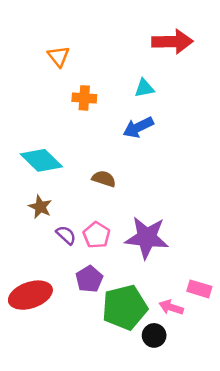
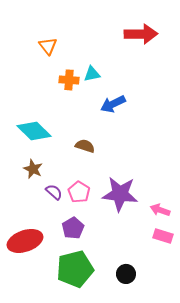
cyan triangle: (144, 88) -> (92, 74), moved
green pentagon: (125, 307) -> (75, 269), moved
pink arrow: (171, 307) -> (160, 210), moved

